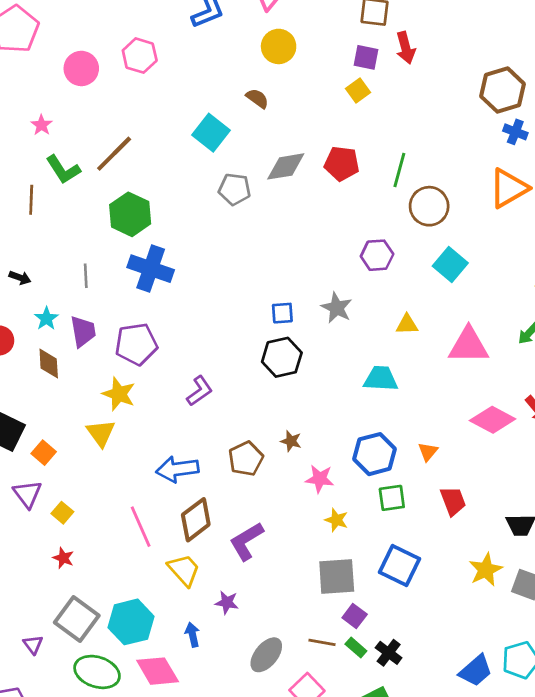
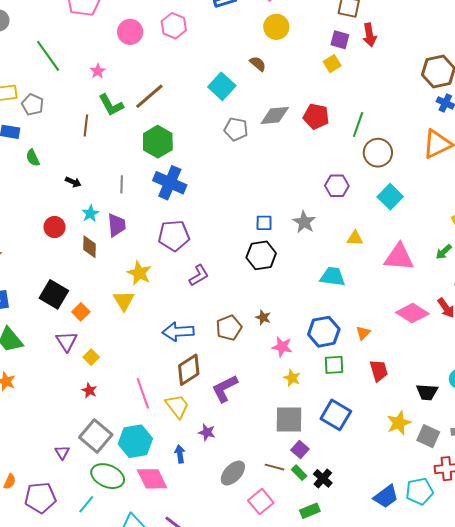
purple pentagon: (136, 344) -> (174, 236), moved
pink line: (141, 527) -> (143, 393), moved

